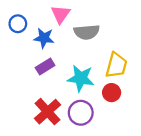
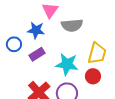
blue circle: (18, 24) -> (14, 44), moved

